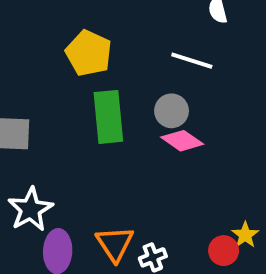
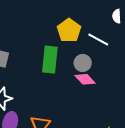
yellow pentagon: (89, 53) -> (69, 30), moved

